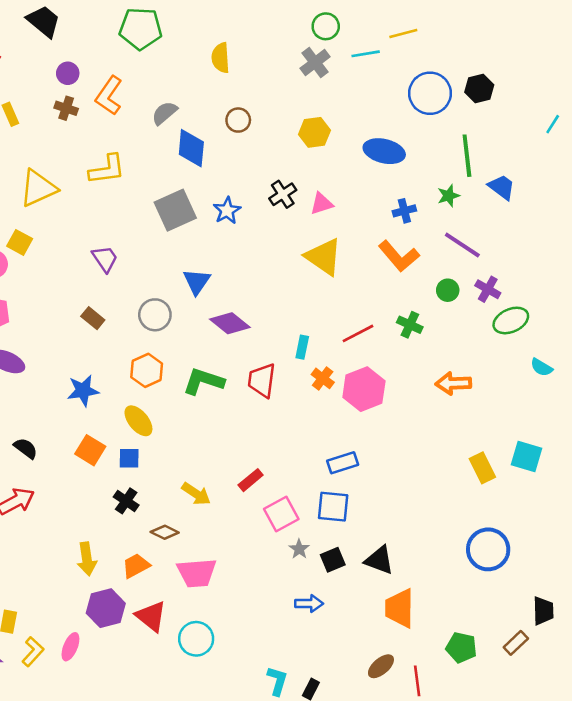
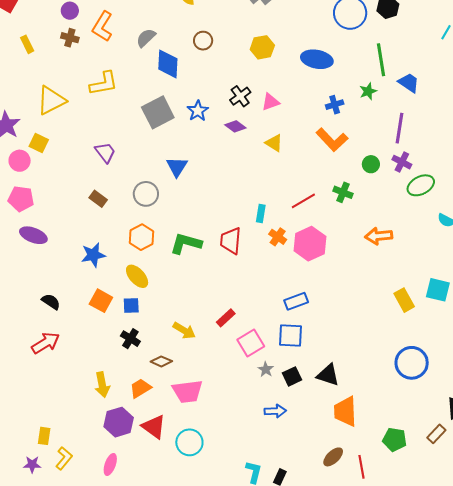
purple line: (462, 245) -> (400, 128), moved, turned 68
yellow triangle: (324, 257) -> (274, 143), size x0.6
purple diamond: (230, 323) -> (235, 126), moved, size x0.7
pink ellipse: (70, 647) -> (110, 464), moved

